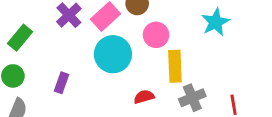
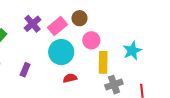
cyan star: (215, 22) -> (132, 51), moved
red semicircle: (144, 97) -> (70, 78), moved

